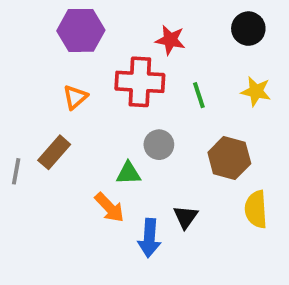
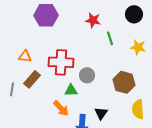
red cross: (140, 82) -> (61, 62), moved
green line: (199, 95) -> (110, 38), moved
orange triangle: (75, 97) -> (25, 56), moved, turned 48

